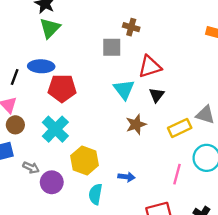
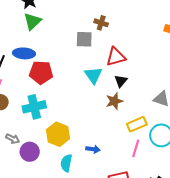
brown star: (136, 124) -> (114, 101), moved
yellow rectangle: (180, 128) -> (137, 124), moved
cyan cross: (55, 129) -> (34, 107), turned 30

